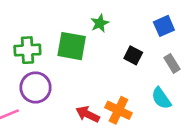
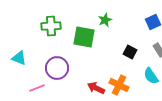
green cross: (27, 50) -> (51, 26), moved
black square: (133, 55) -> (130, 52), moved

